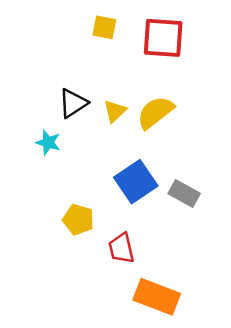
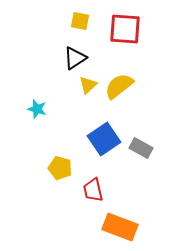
black triangle: (73, 103) -> (75, 58), moved

